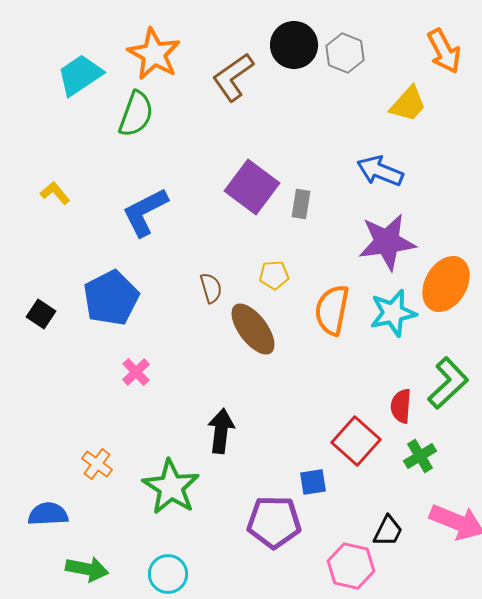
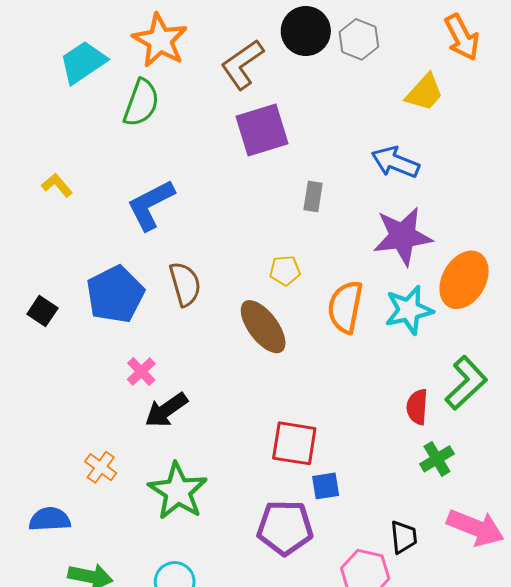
purple square: (252, 187) -> (262, 130), moved, turned 36
brown semicircle: (211, 288) -> (185, 284), moved, size x1.4
black arrow: (221, 431) -> (166, 410), moved, turned -132
red square: (356, 441) -> (294, 443), moved, turned -33
black trapezoid: (388, 531) -> (404, 537), turned -32

